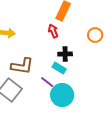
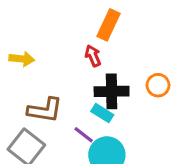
orange circle: (95, 35) -> (158, 85), moved
black cross: (65, 54) -> (112, 91), size x1.5

